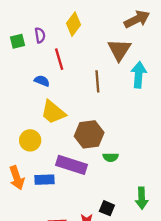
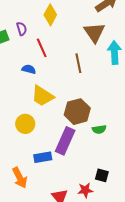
purple rectangle: (72, 165) -> (65, 141), turned -76
orange arrow: (17, 178) -> (20, 178), moved

